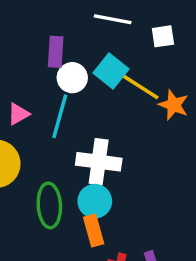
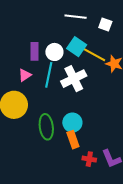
white square: (163, 36) -> (105, 24), turned 32
purple rectangle: (56, 52) -> (34, 51), moved
white cross: (99, 162) -> (74, 79), moved, turned -30

